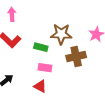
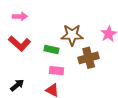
pink arrow: (12, 14) -> (20, 16), turned 96

